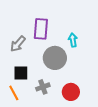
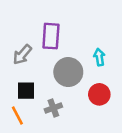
cyan arrow: (73, 40) -> (99, 57), moved
red circle: (71, 92) -> (99, 94), moved

